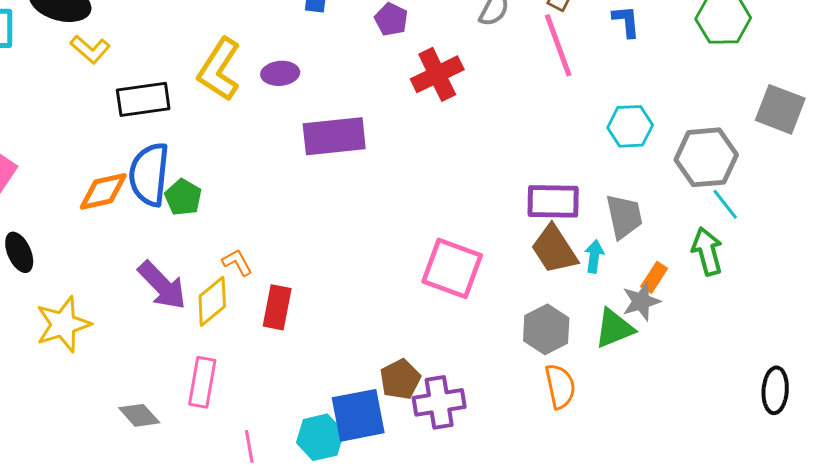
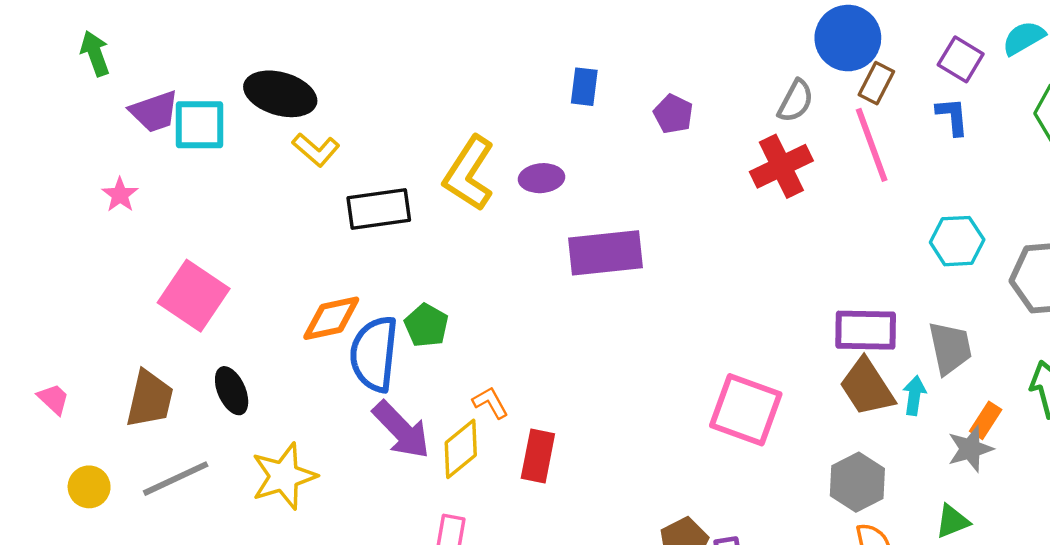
red cross: (437, 74) -> (781, 166), moved
blue semicircle: (149, 174) -> (374, 354), moved
green triangle: (614, 328) -> (952, 521), moved, size x0.7

